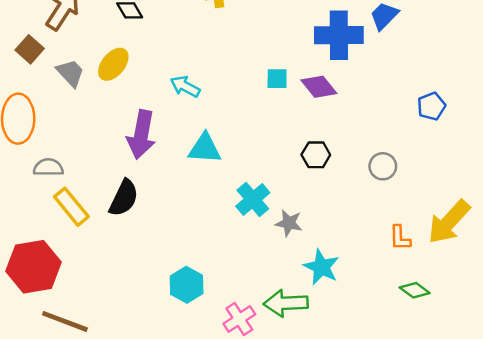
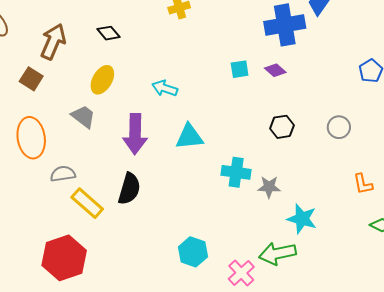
gray trapezoid: (70, 73) -> (83, 117), moved
purple diamond: (319, 87) -> (275, 70), size x0.7
cyan cross: (253, 199) -> (236, 172), turned -32

